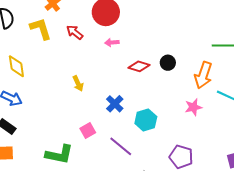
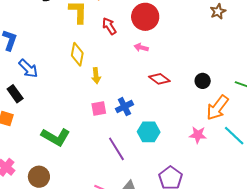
black circle: (168, 63) -> (203, 81), moved
yellow diamond: (16, 66) -> (77, 54), moved
pink square: (88, 131) -> (99, 108), moved

